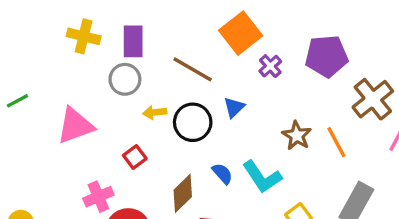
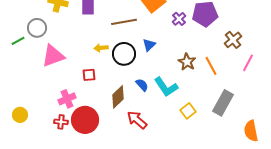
purple cross: (270, 66) -> (179, 19), moved
brown line: (193, 69) -> (124, 22), turned -40
gray circle: (125, 79) -> (37, 28), moved
brown cross: (373, 99) -> (233, 40), size x0.7
red square: (135, 157) -> (89, 75), turned 32

